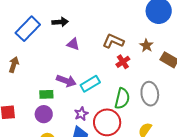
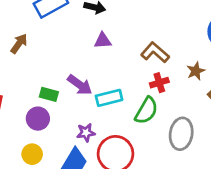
purple triangle: (73, 44) -> (103, 41), turned -40
green semicircle: (122, 98) -> (146, 111), moved

